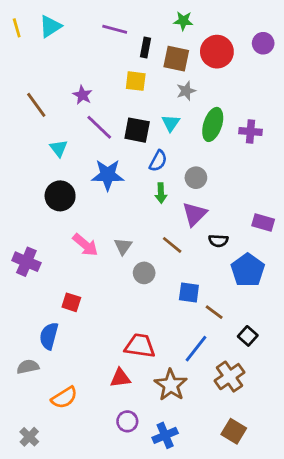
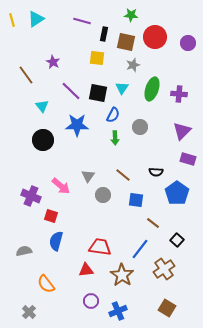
purple circle: (263, 43) -> (188, 43), moved
purple star: (82, 95) -> (53, 62), moved
purple triangle: (195, 214) -> (182, 131), moved
pink arrow: (85, 245) -> (61, 186), moved
purple cross: (26, 262) -> (31, 196), moved
blue square: (189, 293) -> (136, 200), moved
blue semicircle: (49, 336) -> (56, 241), moved
gray semicircle: (28, 367) -> (24, 251), moved
orange semicircle: (64, 398) -> (46, 284), turned 84
gray cross: (29, 437) -> (29, 312), moved

